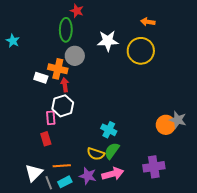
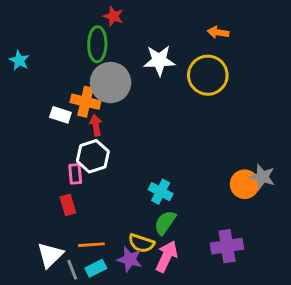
gray circle: (75, 56) -> (111, 83), size x1.4
yellow semicircle: (96, 154) -> (141, 243), moved
pink arrow: (113, 174) -> (167, 256), turned -50

